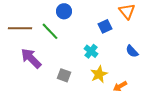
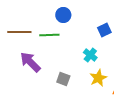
green line: (50, 31) -> (49, 35), turned -48

